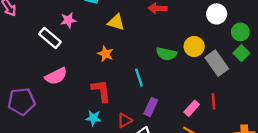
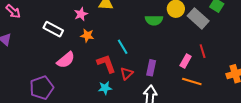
pink star: (68, 20) -> (81, 14), moved
orange star: (105, 54) -> (87, 36), moved
cyan line: (139, 78) -> (123, 47), moved
red triangle: (125, 120) -> (127, 73), moved

